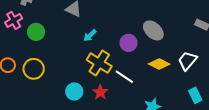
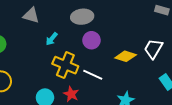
gray ellipse: (153, 30) -> (82, 17), moved, turned -40

